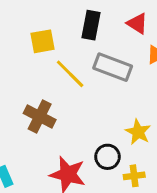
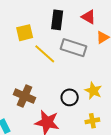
brown cross: (40, 117) -> (24, 96), moved
black circle: (107, 157) -> (70, 97), moved

